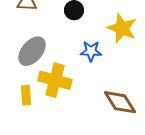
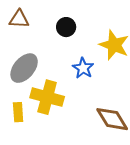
blue star: (91, 51) -> (83, 68), turned 30

